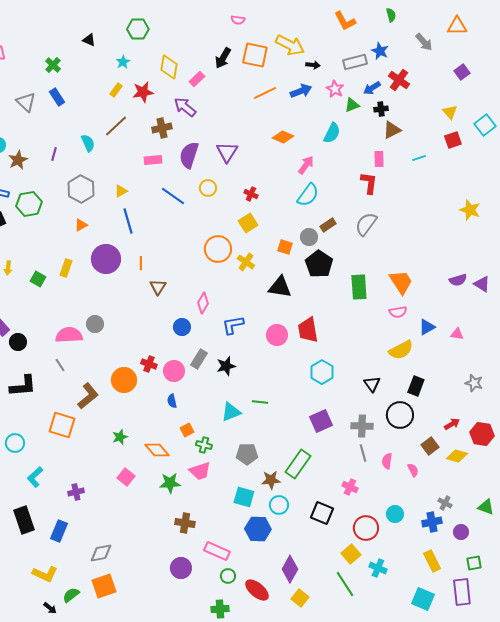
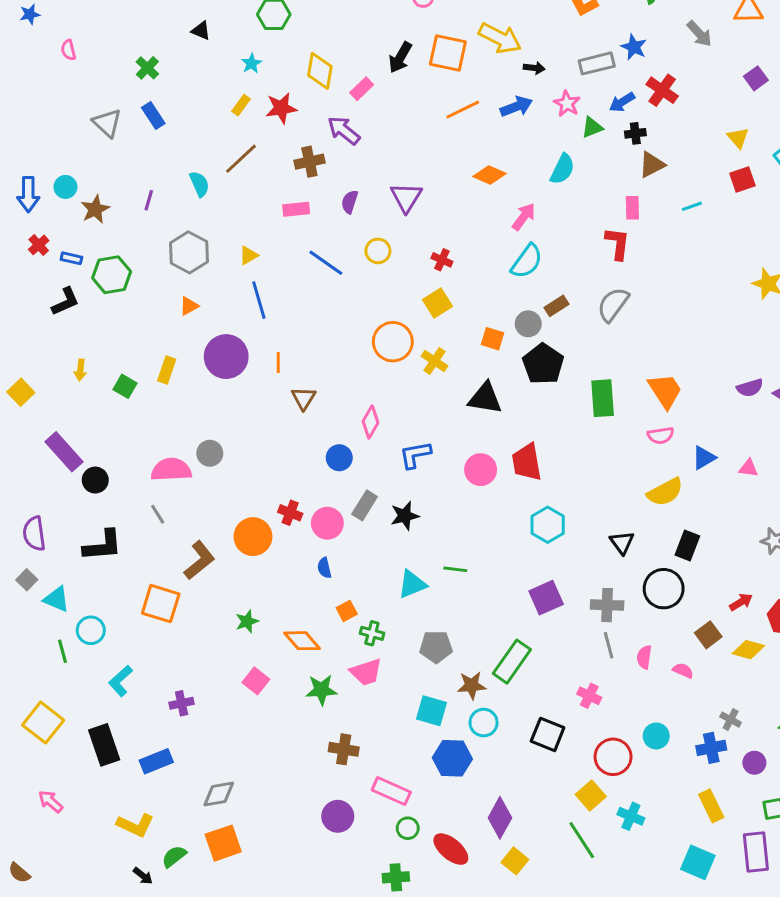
purple semicircle: (189, 155) -> (350, 202), size x0.6
pink semicircle: (413, 470) -> (683, 670), turned -40
blue rectangle: (59, 531) -> (156, 761), turned 45

